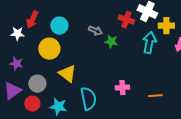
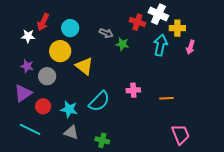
yellow triangle: (67, 74) -> (84, 66), moved
gray circle: (37, 84) -> (47, 76), moved
cyan semicircle: (88, 99) -> (99, 101), turned 55

